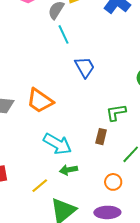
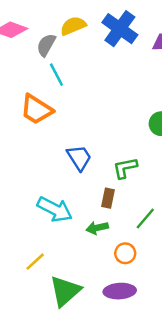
blue trapezoid: (85, 67) -> (79, 158), moved
orange trapezoid: (40, 101) -> (36, 109), moved
green arrow: (69, 170) -> (97, 228), moved

